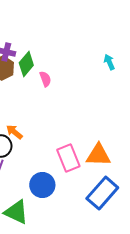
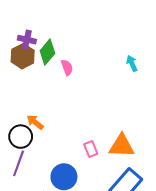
cyan arrow: (109, 62) -> (132, 63), moved
pink rectangle: (68, 158) -> (91, 149), size x0.6

